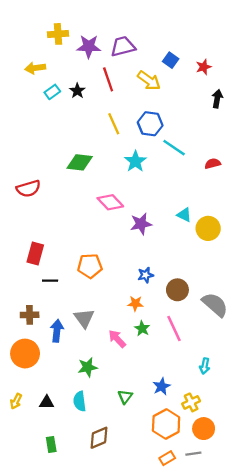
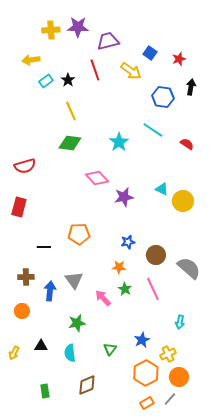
purple star: (89, 46) -> (78, 27), moved
yellow line: (114, 124) -> (71, 111), moved
blue hexagon: (150, 124) -> (163, 97), moved
red semicircle: (213, 164) -> (187, 144), turned 48
red rectangle: (35, 253) -> (19, 207), moved
orange circle: (25, 354) -> (22, 311), size x0.6
black triangle: (47, 402) -> (41, 346), moved
gray line: (193, 454) -> (170, 399), turned -40

